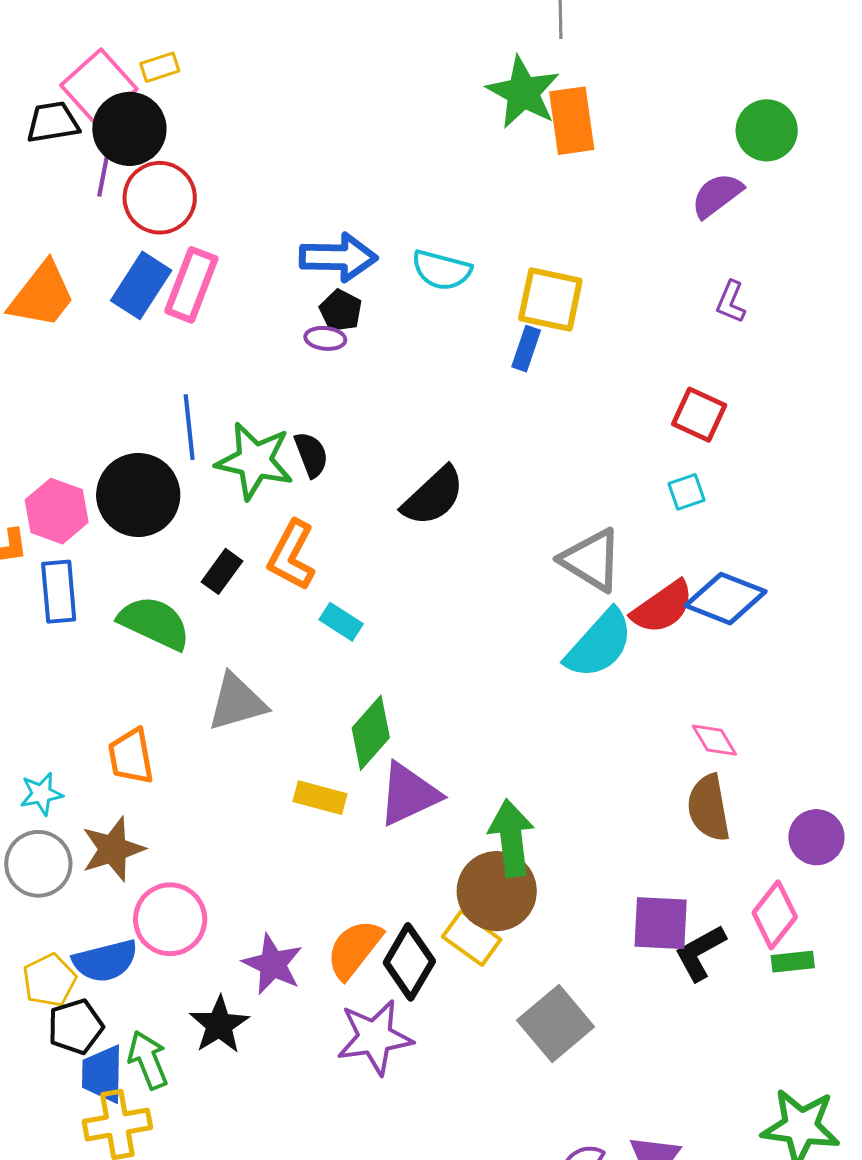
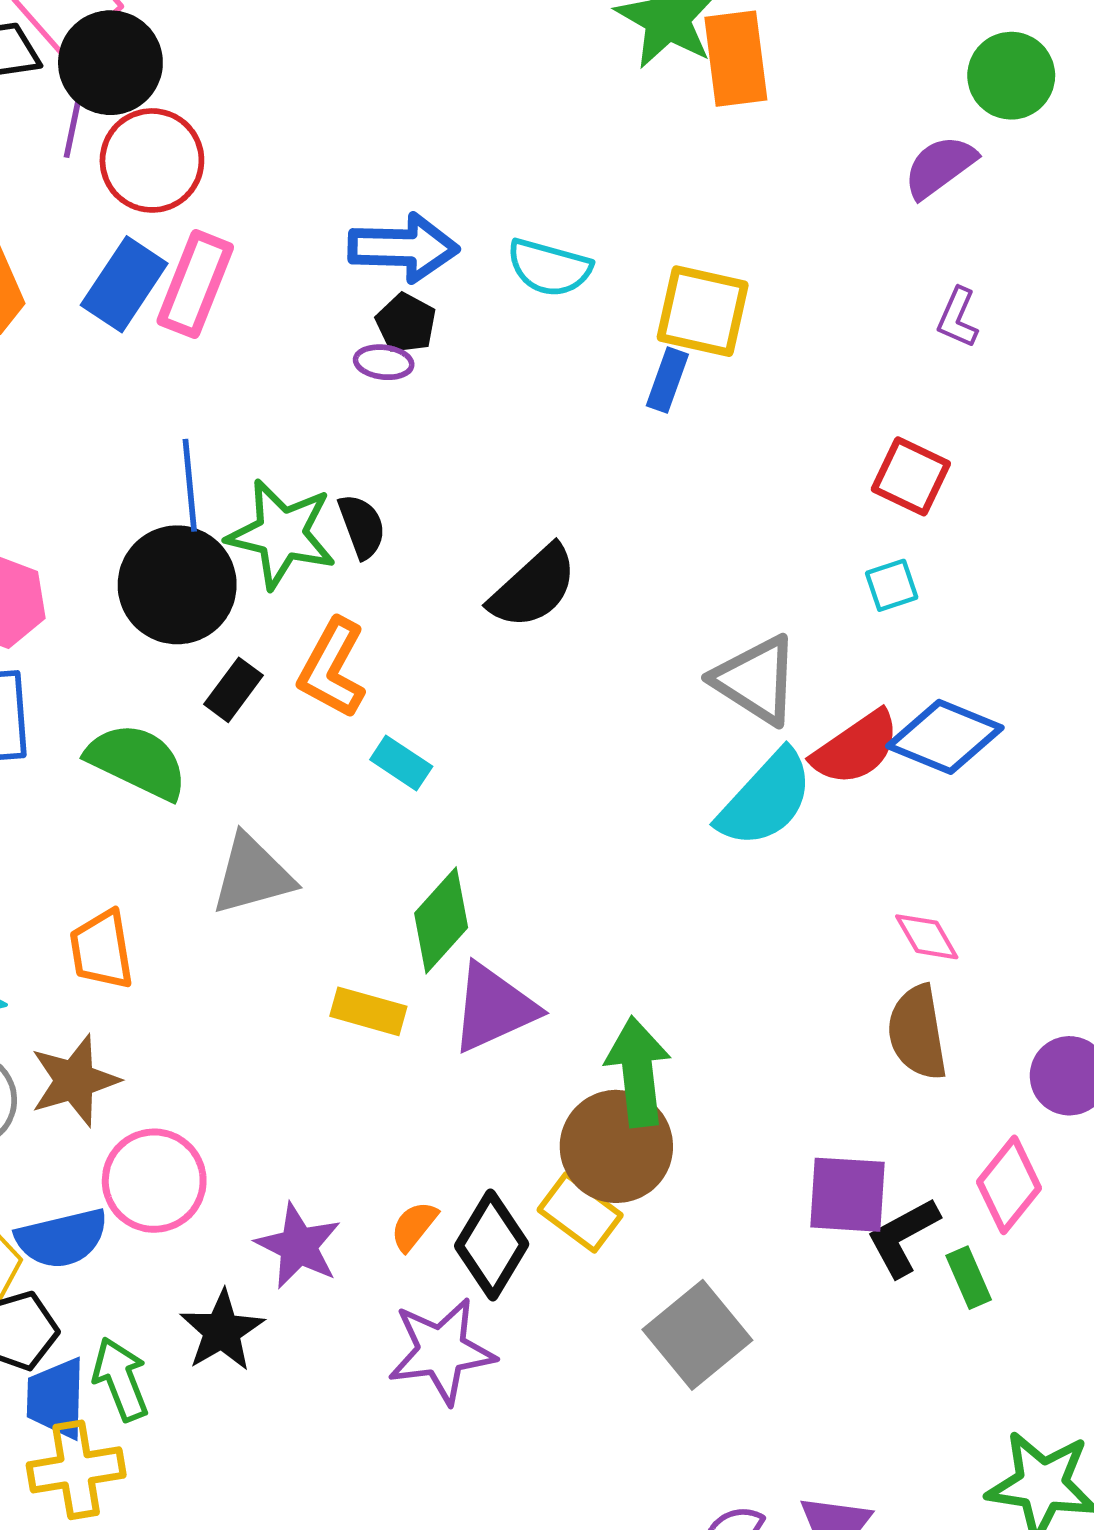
black circle: (138, 495) -> (177, 585), moved
orange semicircle: (354, 949) -> (414, 1226), size x0.6
green rectangle: (793, 962) -> (969, 1278), moved, turned 72

